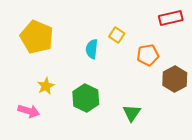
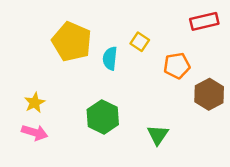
yellow pentagon: (37, 37) -> (72, 42), moved
yellow star: (46, 86) -> (35, 103), moved

